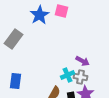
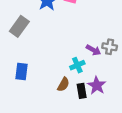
gray cross: (80, 77) -> (110, 47), moved

